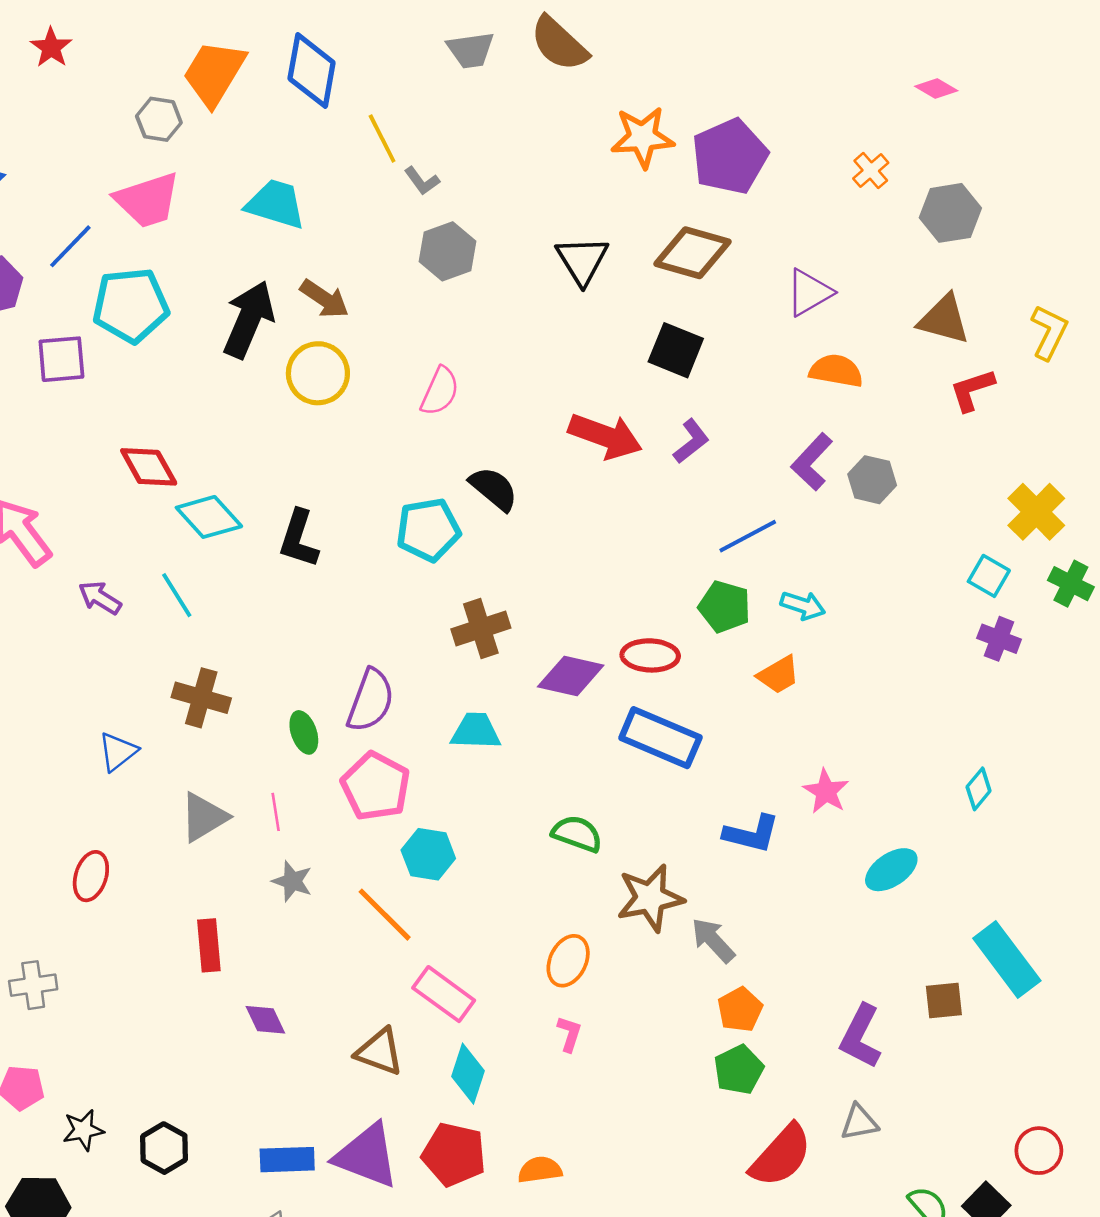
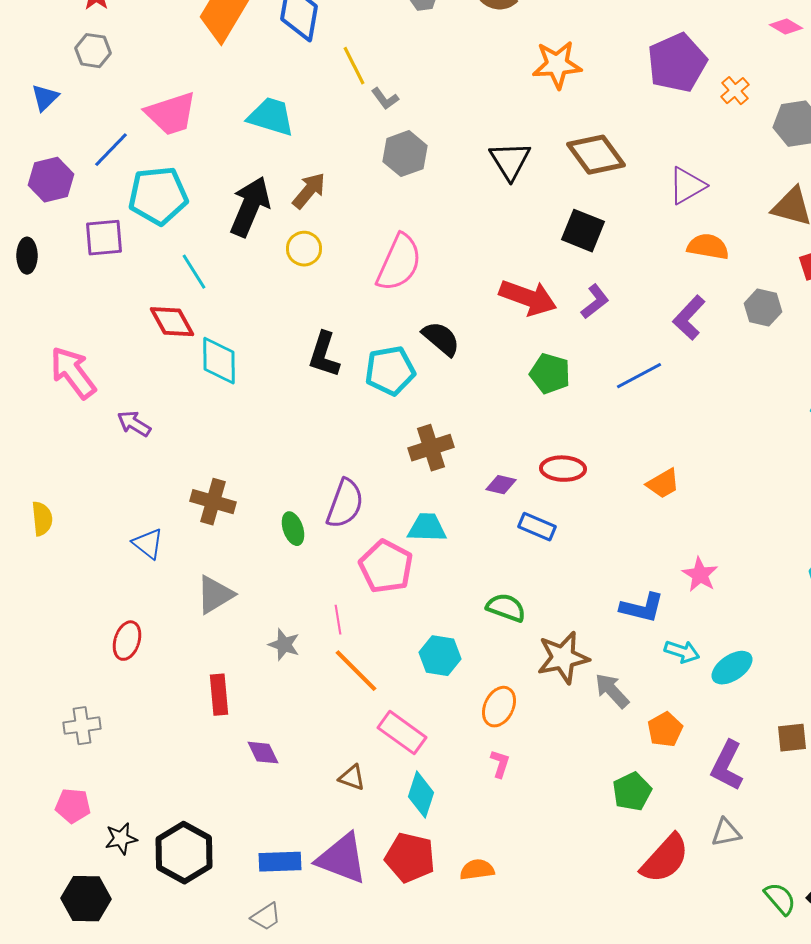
gray hexagon: (159, 119) -> (93, 51), moved
purple pentagon: (730, 156) -> (677, 63), moved
brown diamond: (693, 253) -> (596, 155), turned 38
brown arrow: (324, 299) -> (309, 191), turned -84
yellow circle: (318, 373) -> (304, 249), size x0.7
pink semicircle: (440, 391) -> (399, 263), size x1.5
gray hexagon: (872, 480) -> (763, 308), moved
cyan diamond: (209, 517) -> (219, 361), turned 42
black L-shape: (299, 539) -> (324, 355), moved
cyan line: (177, 595) -> (194, 272), moved
cyan arrow: (803, 605) -> (682, 652), moved
green pentagon: (725, 607) -> (550, 374), moved
purple diamond: (571, 676) -> (501, 485), size x0.6
blue rectangle: (660, 738) -> (537, 527), moved, size x0.6
blue triangle: (118, 752) -> (148, 544), turned -44
pink pentagon: (376, 786) -> (386, 567), moved
pink line: (276, 812) -> (338, 620), moved
cyan hexagon: (428, 854) -> (440, 656), moved
cyan ellipse: (891, 870) -> (732, 668), moved
orange pentagon: (740, 1009) -> (665, 730), moved
brown triangle: (380, 1052) -> (352, 778), size x0.7
black hexagon: (164, 1148) -> (184, 853), size x1.5

